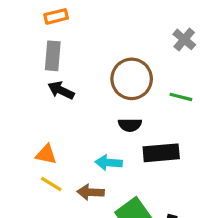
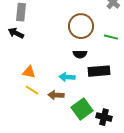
gray rectangle: (53, 56) -> (21, 12), moved
black arrow: (61, 90) -> (16, 33), moved

